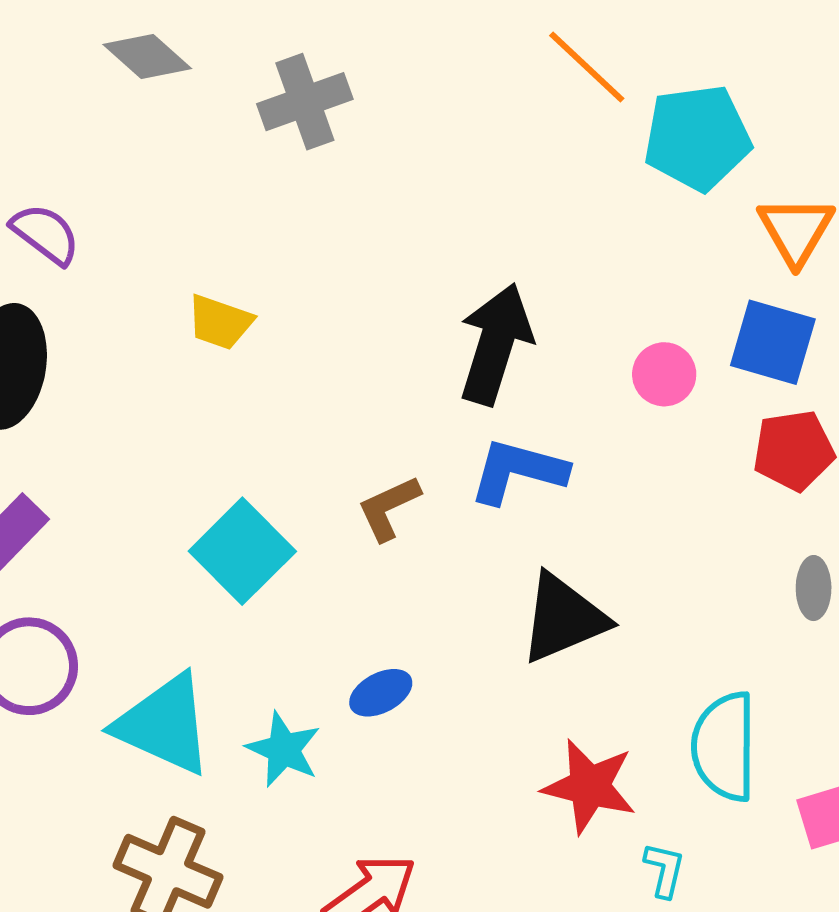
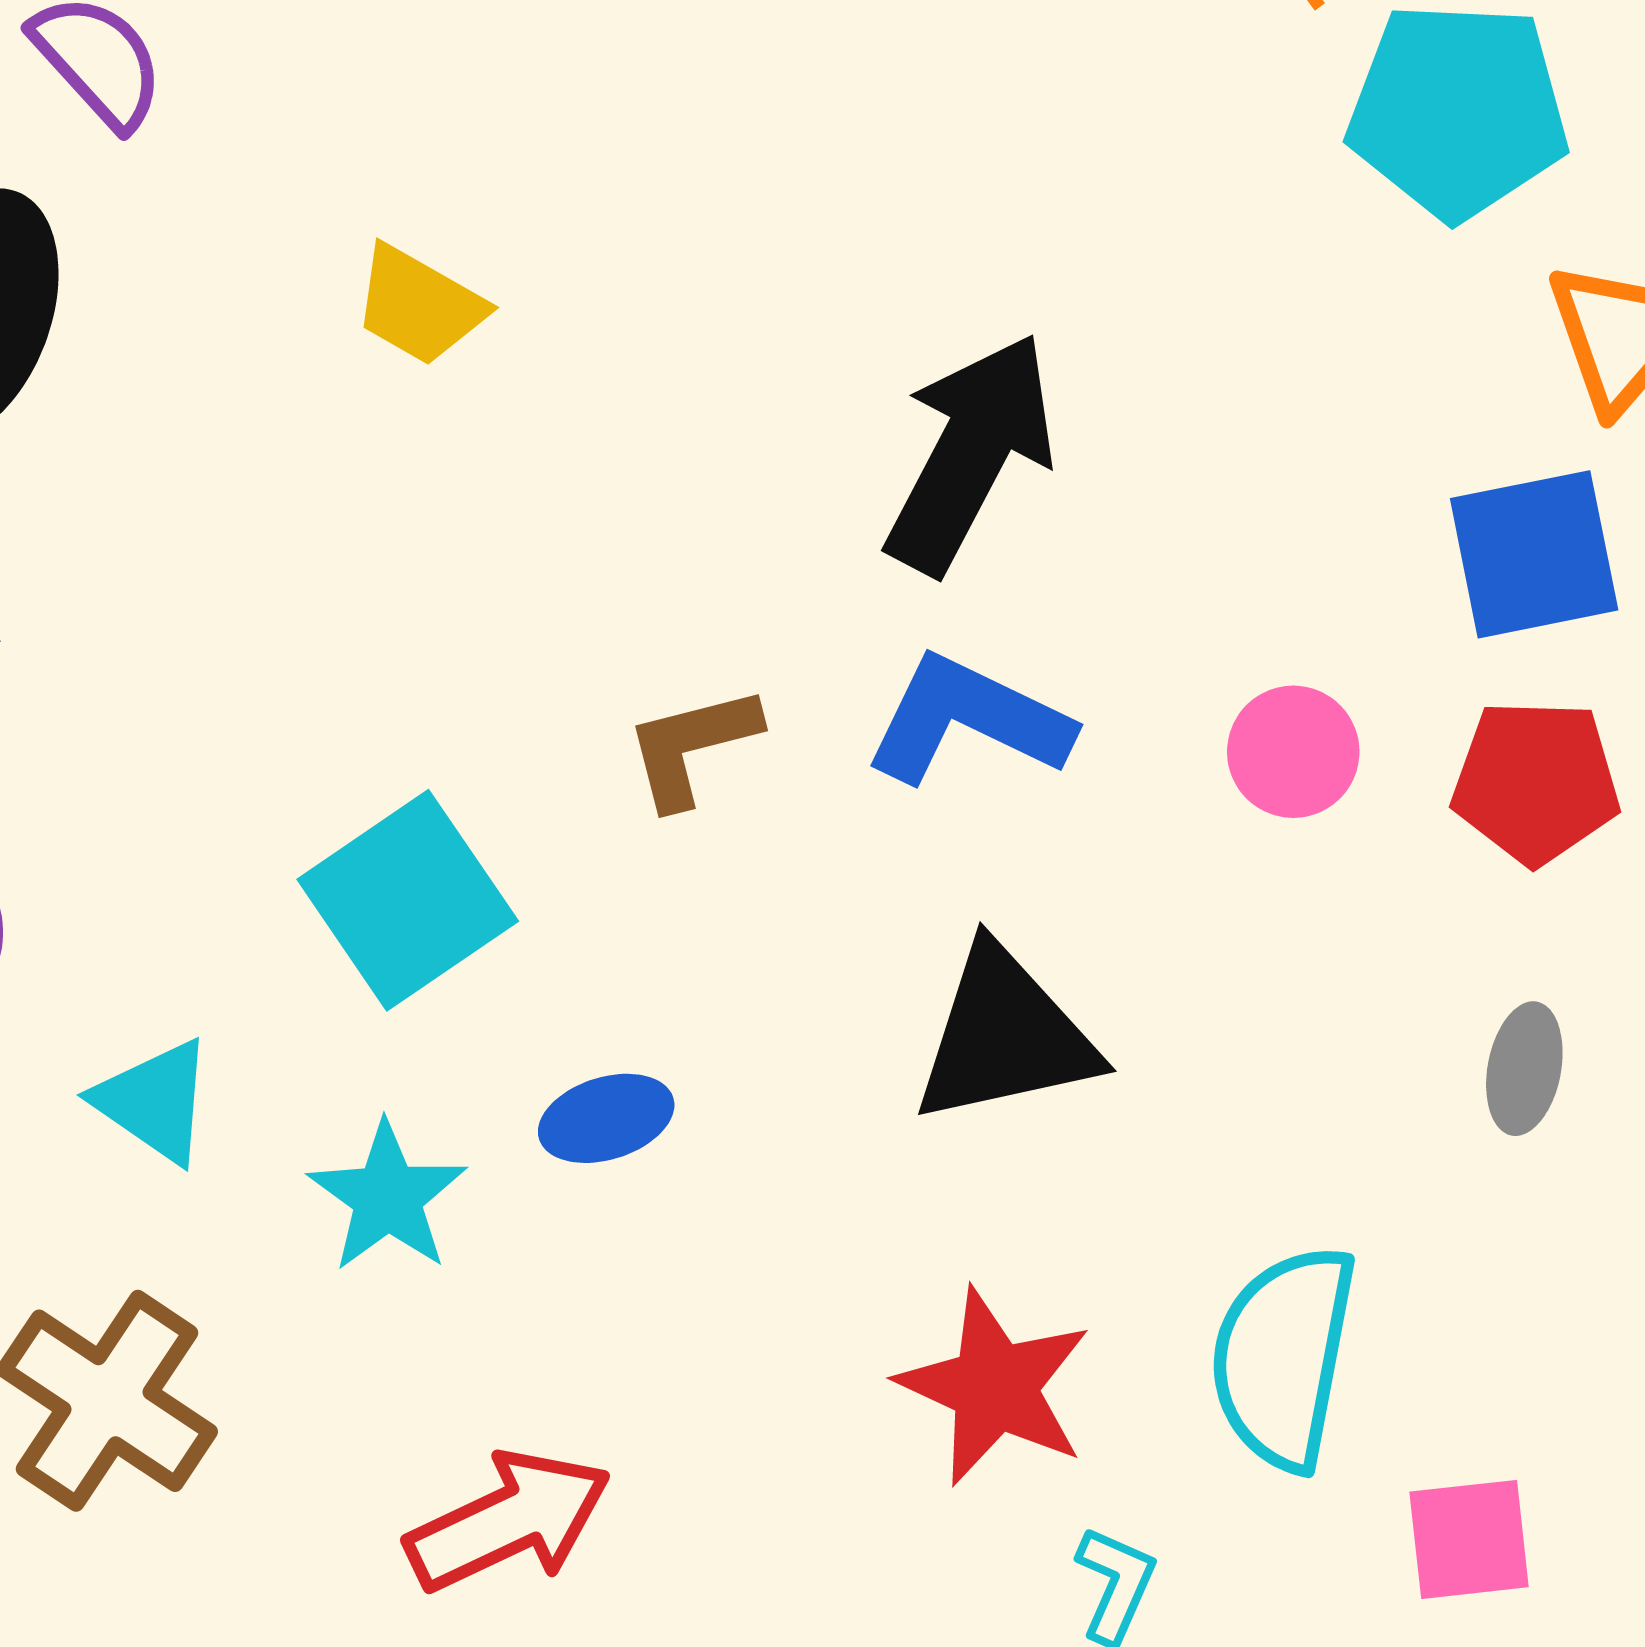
blue square: (773, 342) -> (1534, 554), turned -38
pink circle: (664, 374) -> (1293, 752), moved
cyan square: (242, 551) -> (408, 900), moved
cyan triangle: (164, 724) -> (154, 1101), size x0.6

